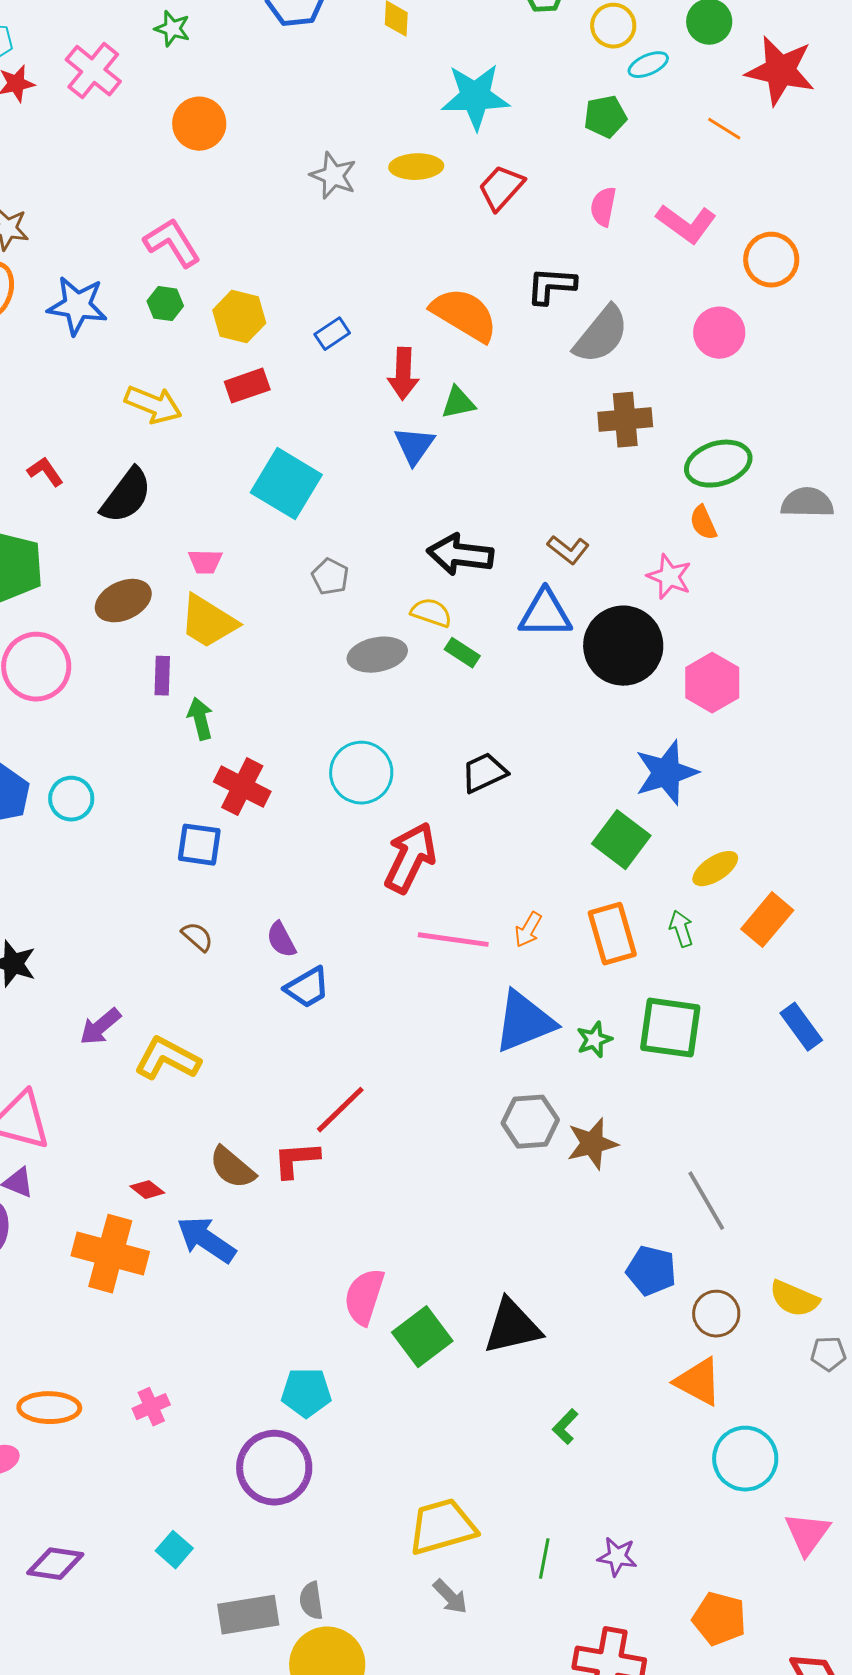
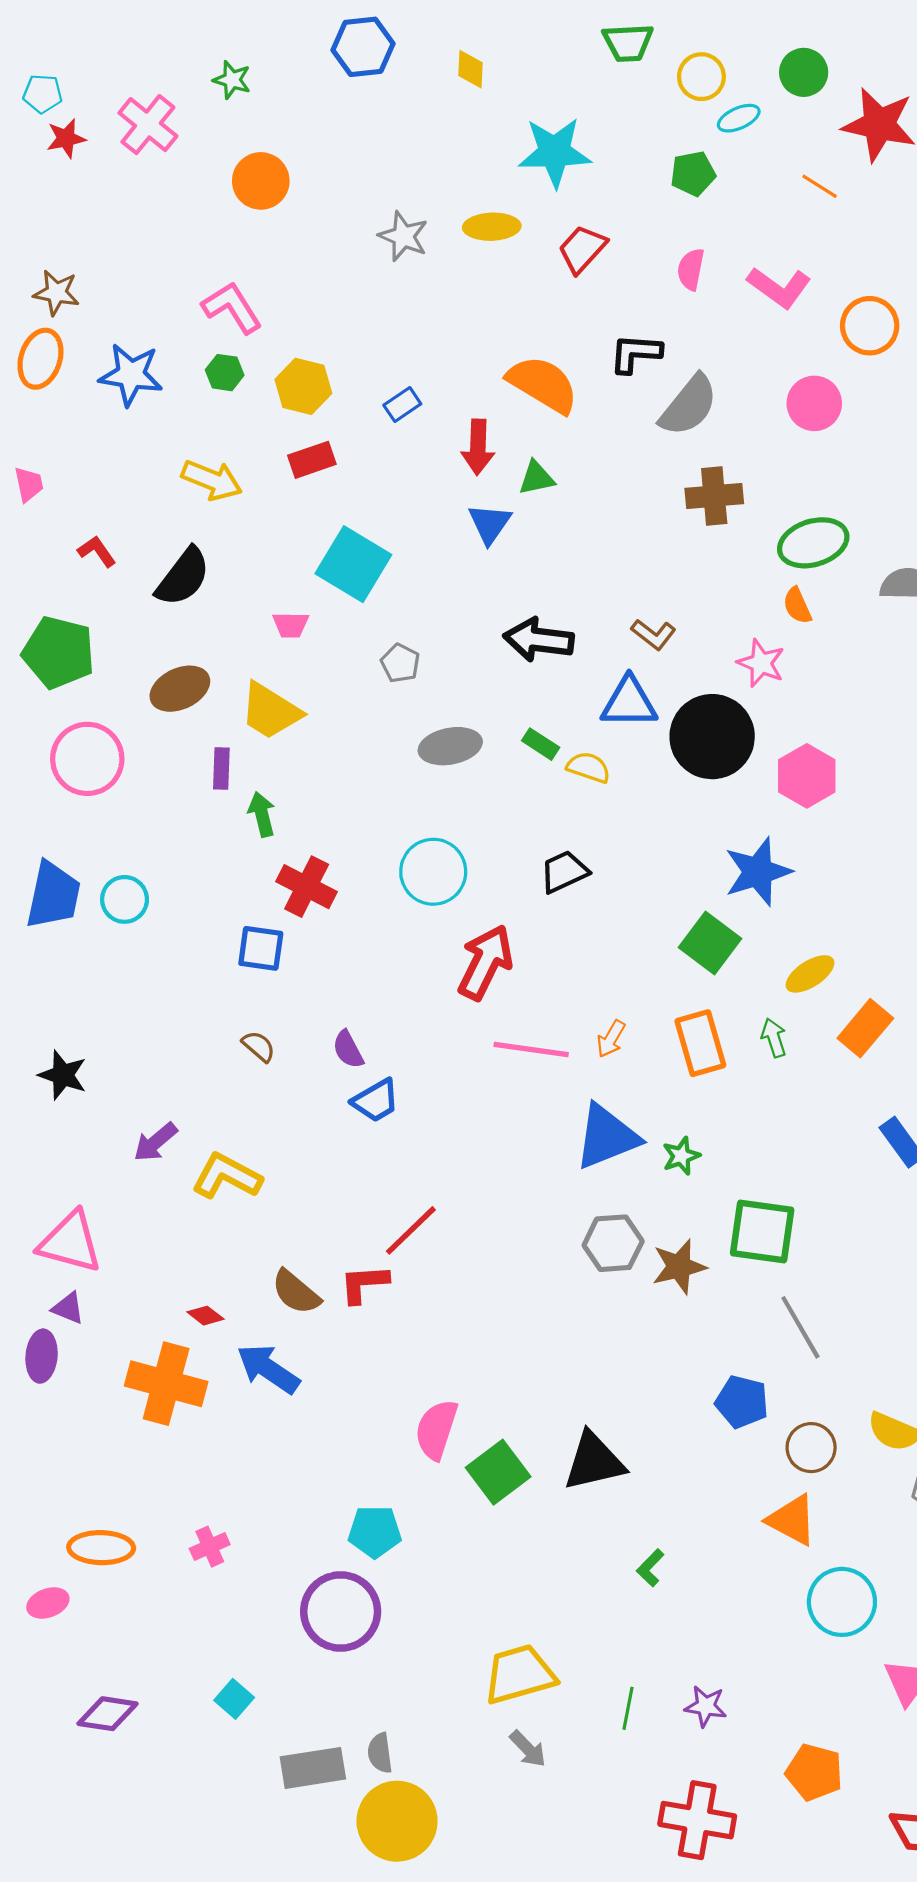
pink trapezoid: (205, 562) -> (291, 625), moved
yellow semicircle: (431, 613) -> (589, 767), moved
green square: (670, 1028) -> (762, 1232), moved

